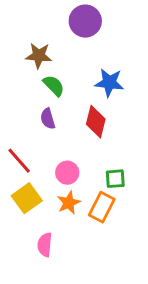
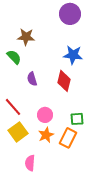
purple circle: (85, 21) -> (70, 14), moved
green semicircle: (54, 86) -> (14, 57), moved

